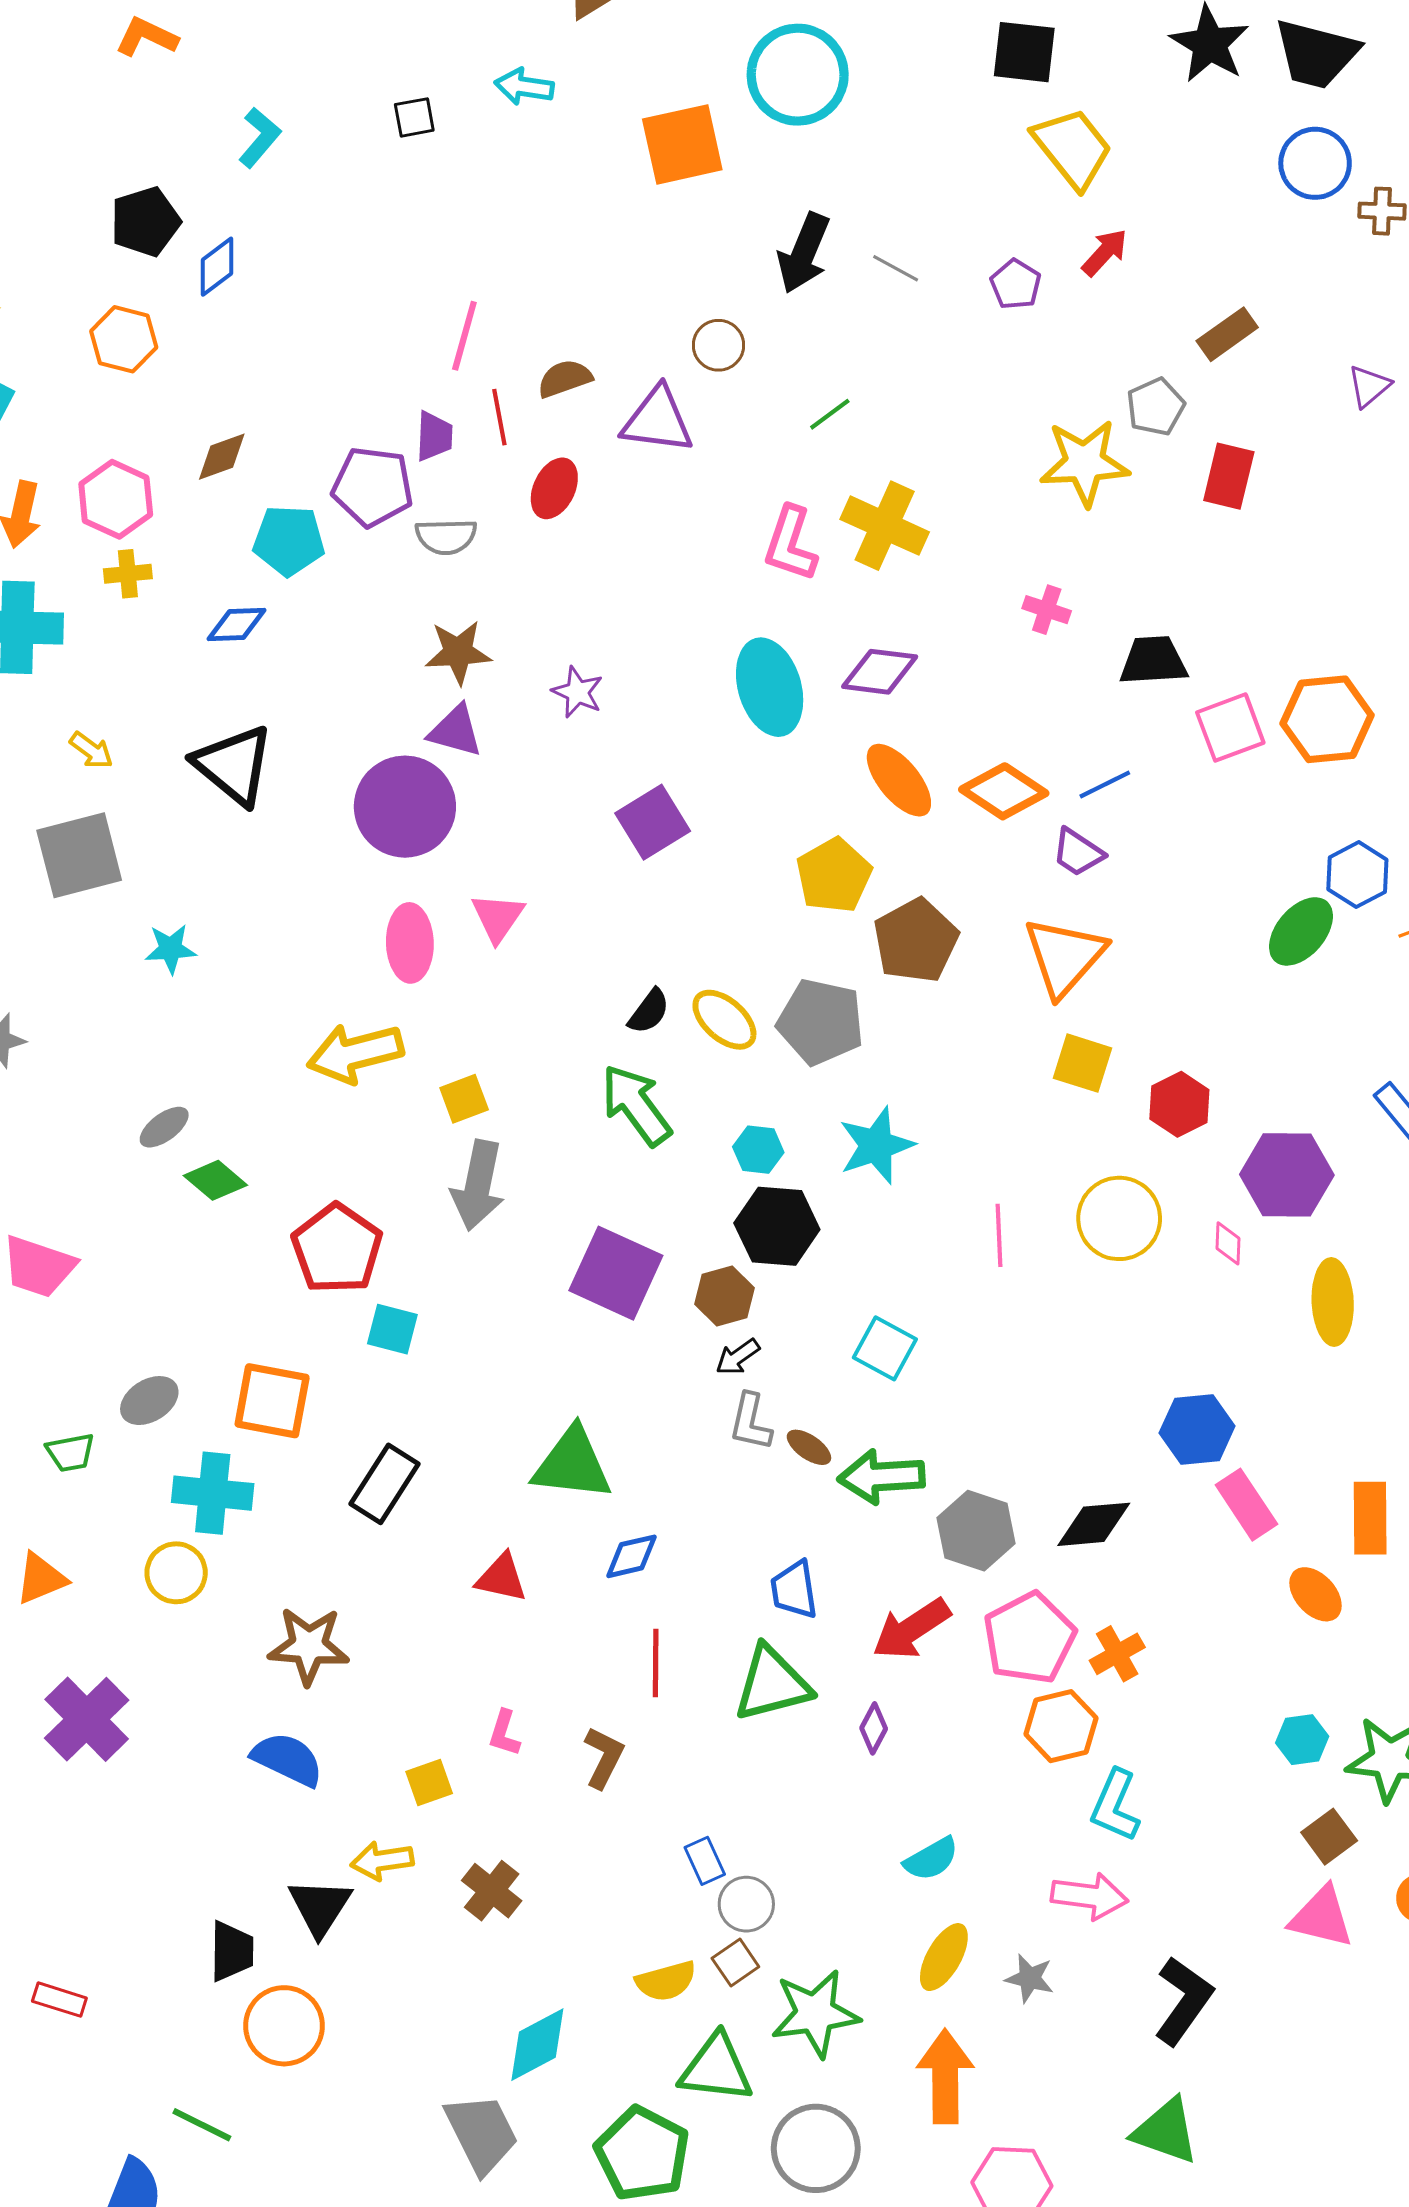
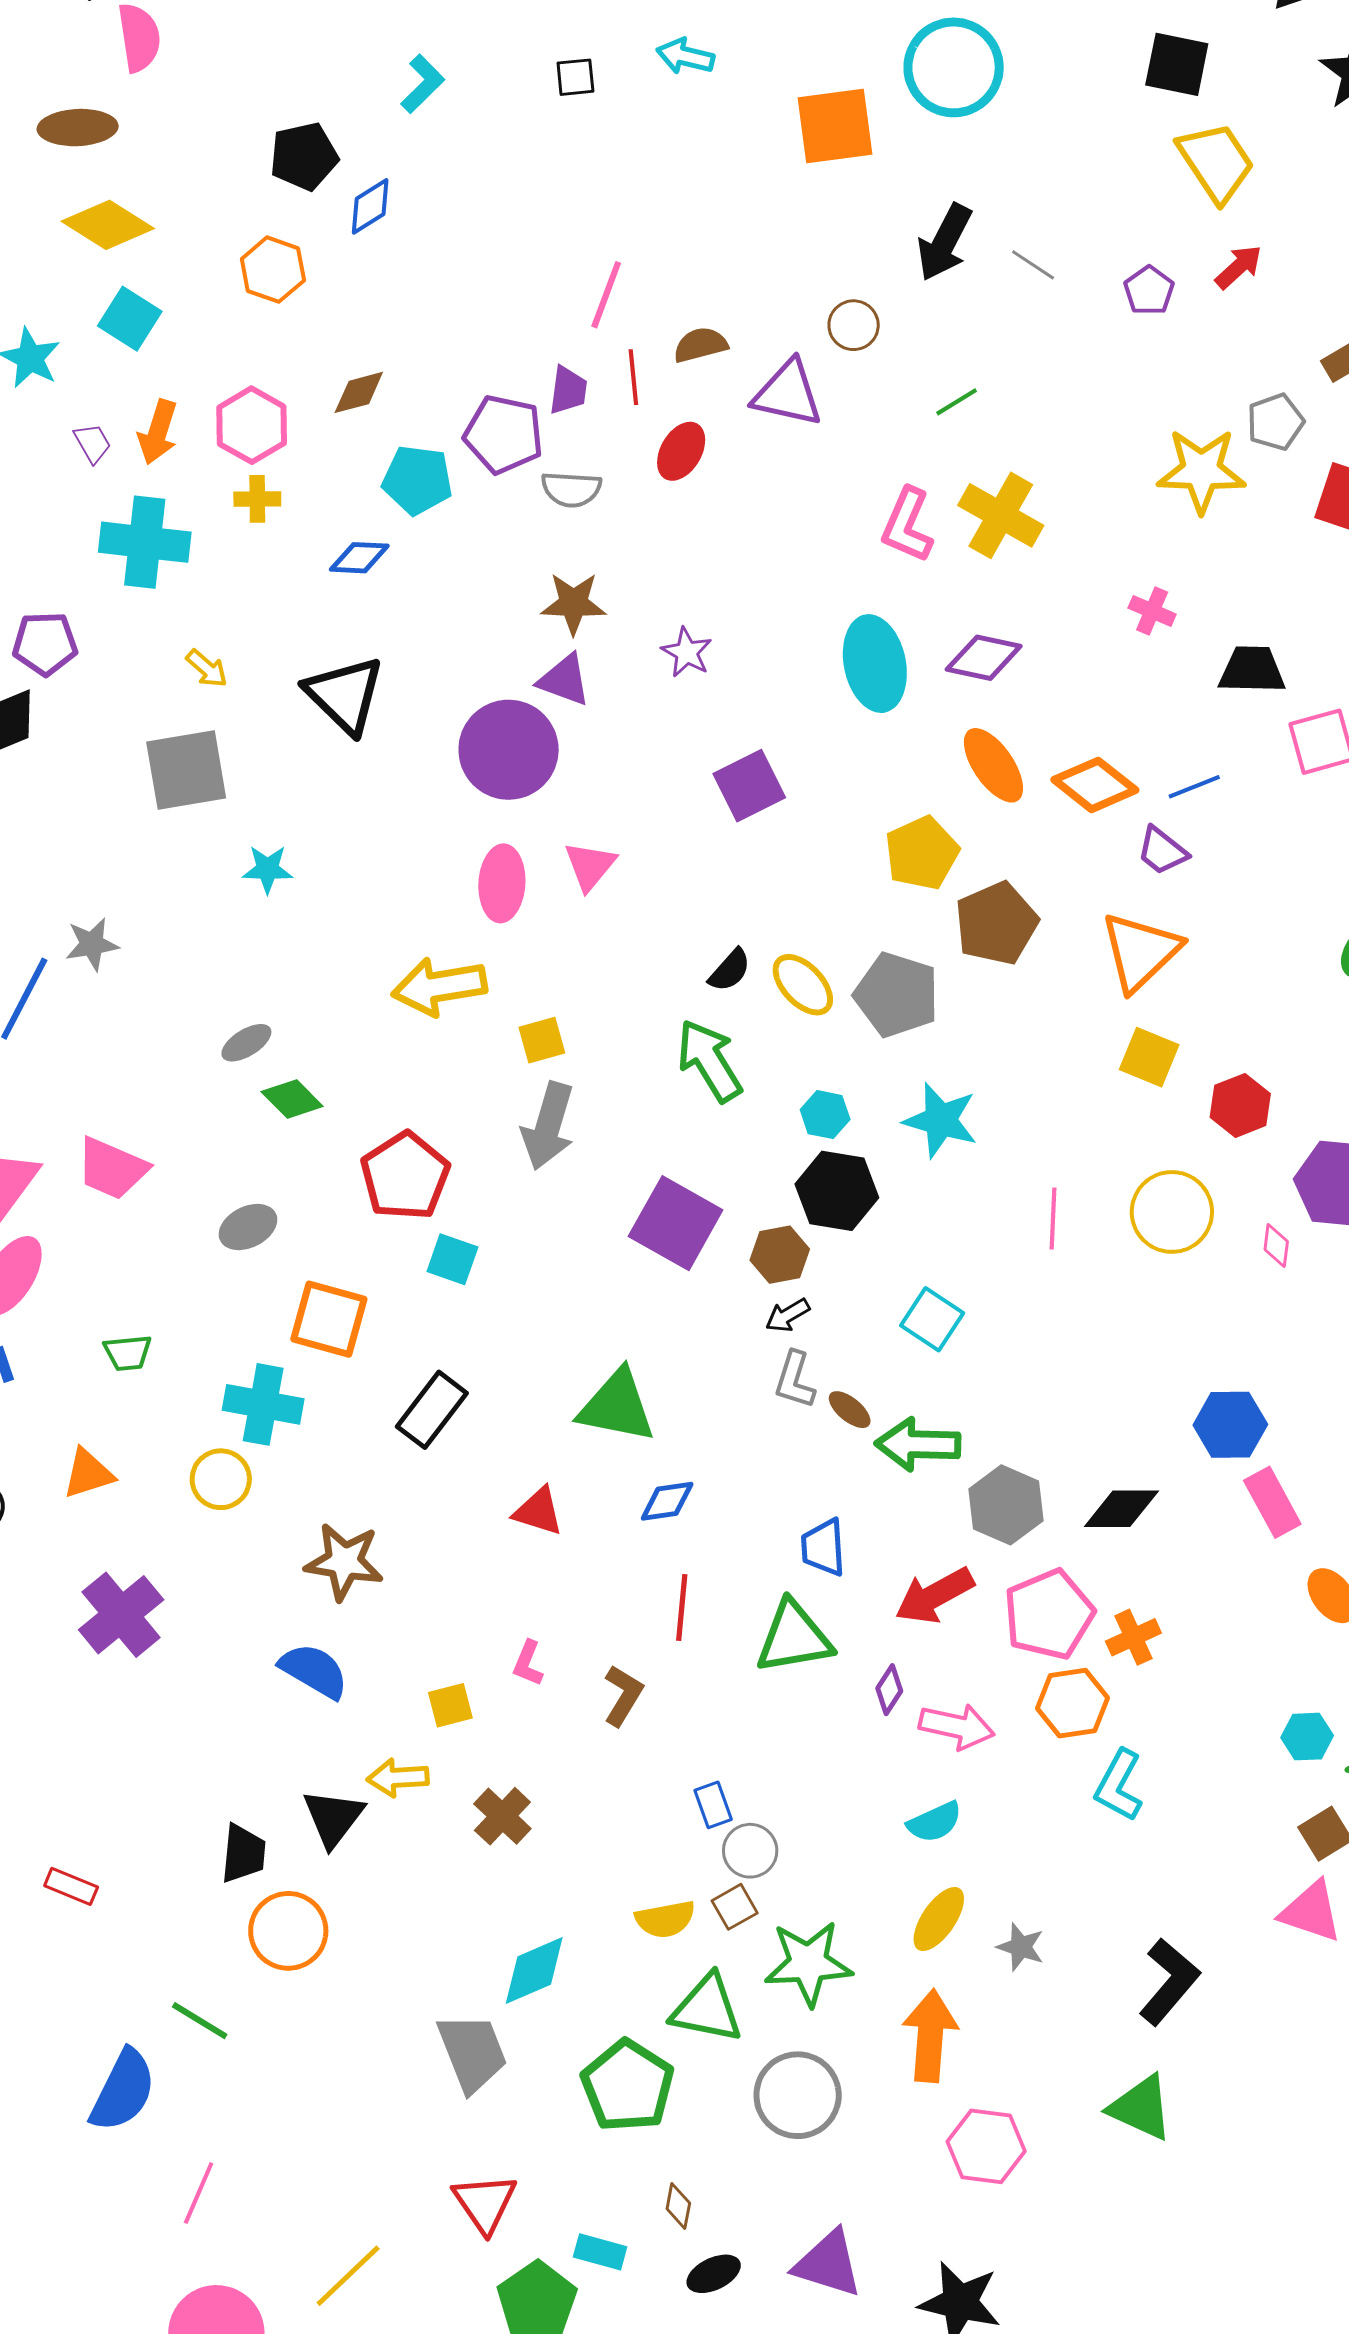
cyan star: (876, 1145) -> (941, 1120), turned 30
gray ellipse: (149, 1401) -> (248, 1227), moved
pink arrow: (1089, 1896) -> (957, 1726), moved

